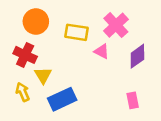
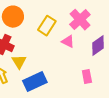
yellow rectangle: (76, 32) -> (47, 26), turned -66
pink rectangle: (133, 100) -> (87, 77), moved

